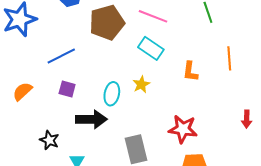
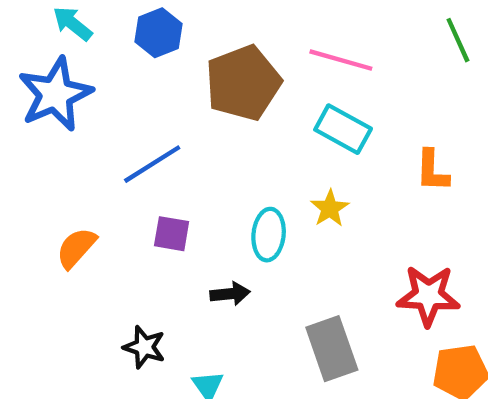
black arrow: (91, 119) -> (230, 294), size x0.6

